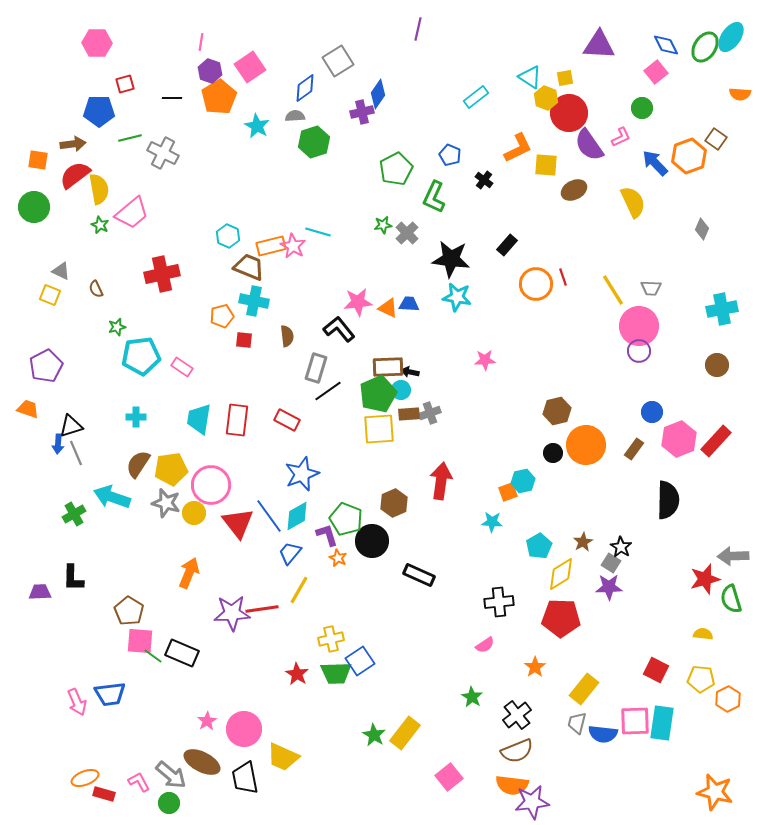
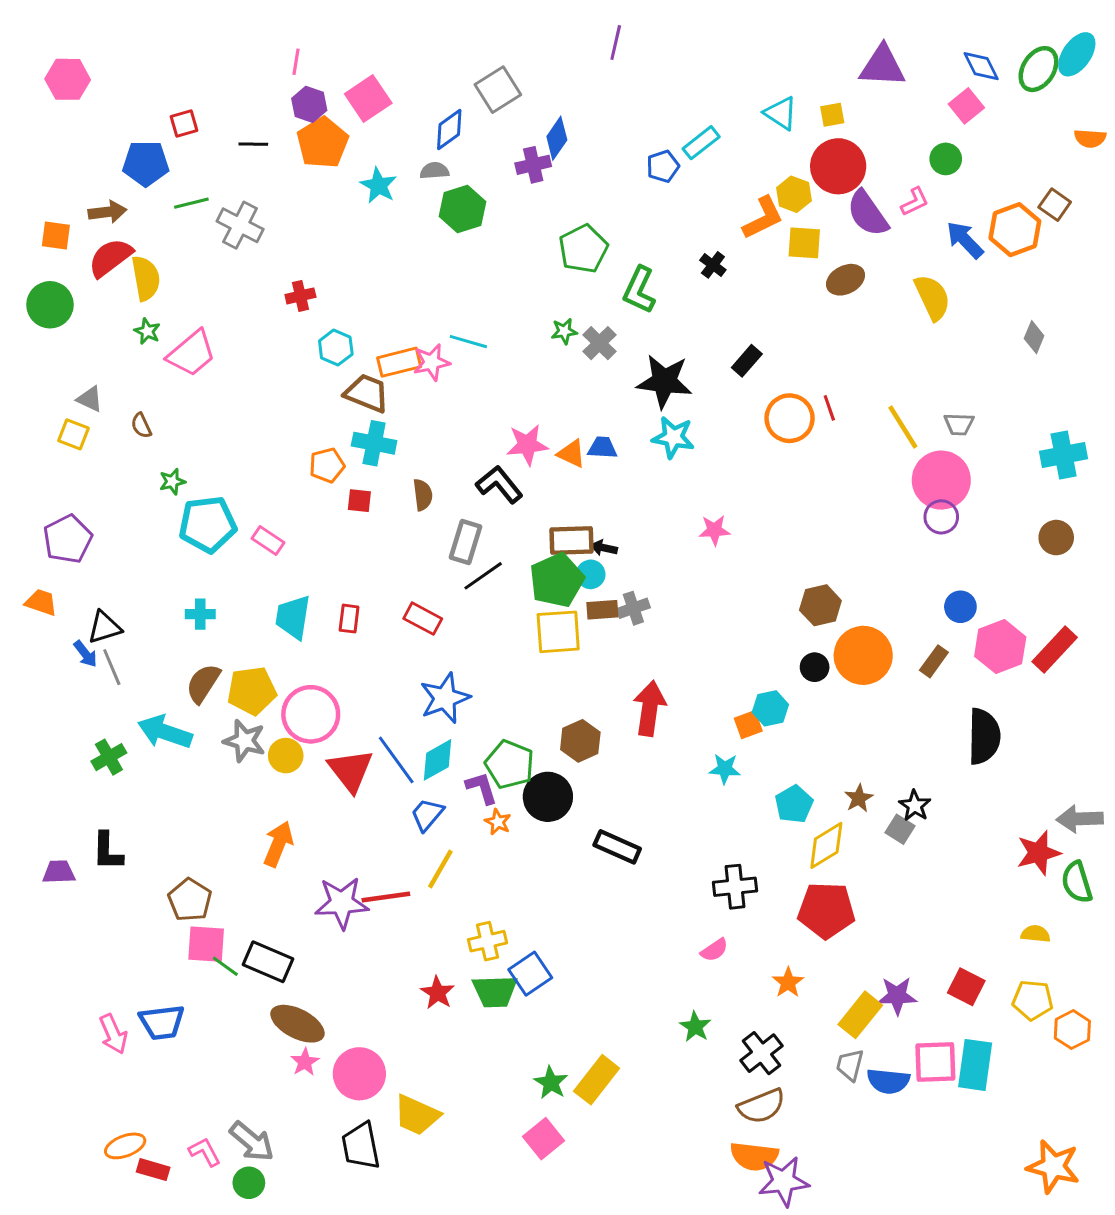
pink hexagon: (97, 43) -> (68, 79), moved
yellow hexagon: (546, 98) -> (794, 194), moved
blue pentagon: (450, 155) -> (663, 166), moved, turned 30
pink trapezoid: (132, 213) -> (191, 353), moved
pink star: (293, 246) -> (432, 362), turned 30
red cross: (162, 274) -> (300, 296), moved, size x0.6
red rectangle: (237, 420) -> (349, 619), size x0.6
blue arrow: (58, 444) -> (85, 654), turned -42
purple star: (609, 587) -> (897, 996), moved
brown ellipse: (202, 762) -> (297, 1024), moved
pink square: (449, 777) -> (544, 1139), moved

